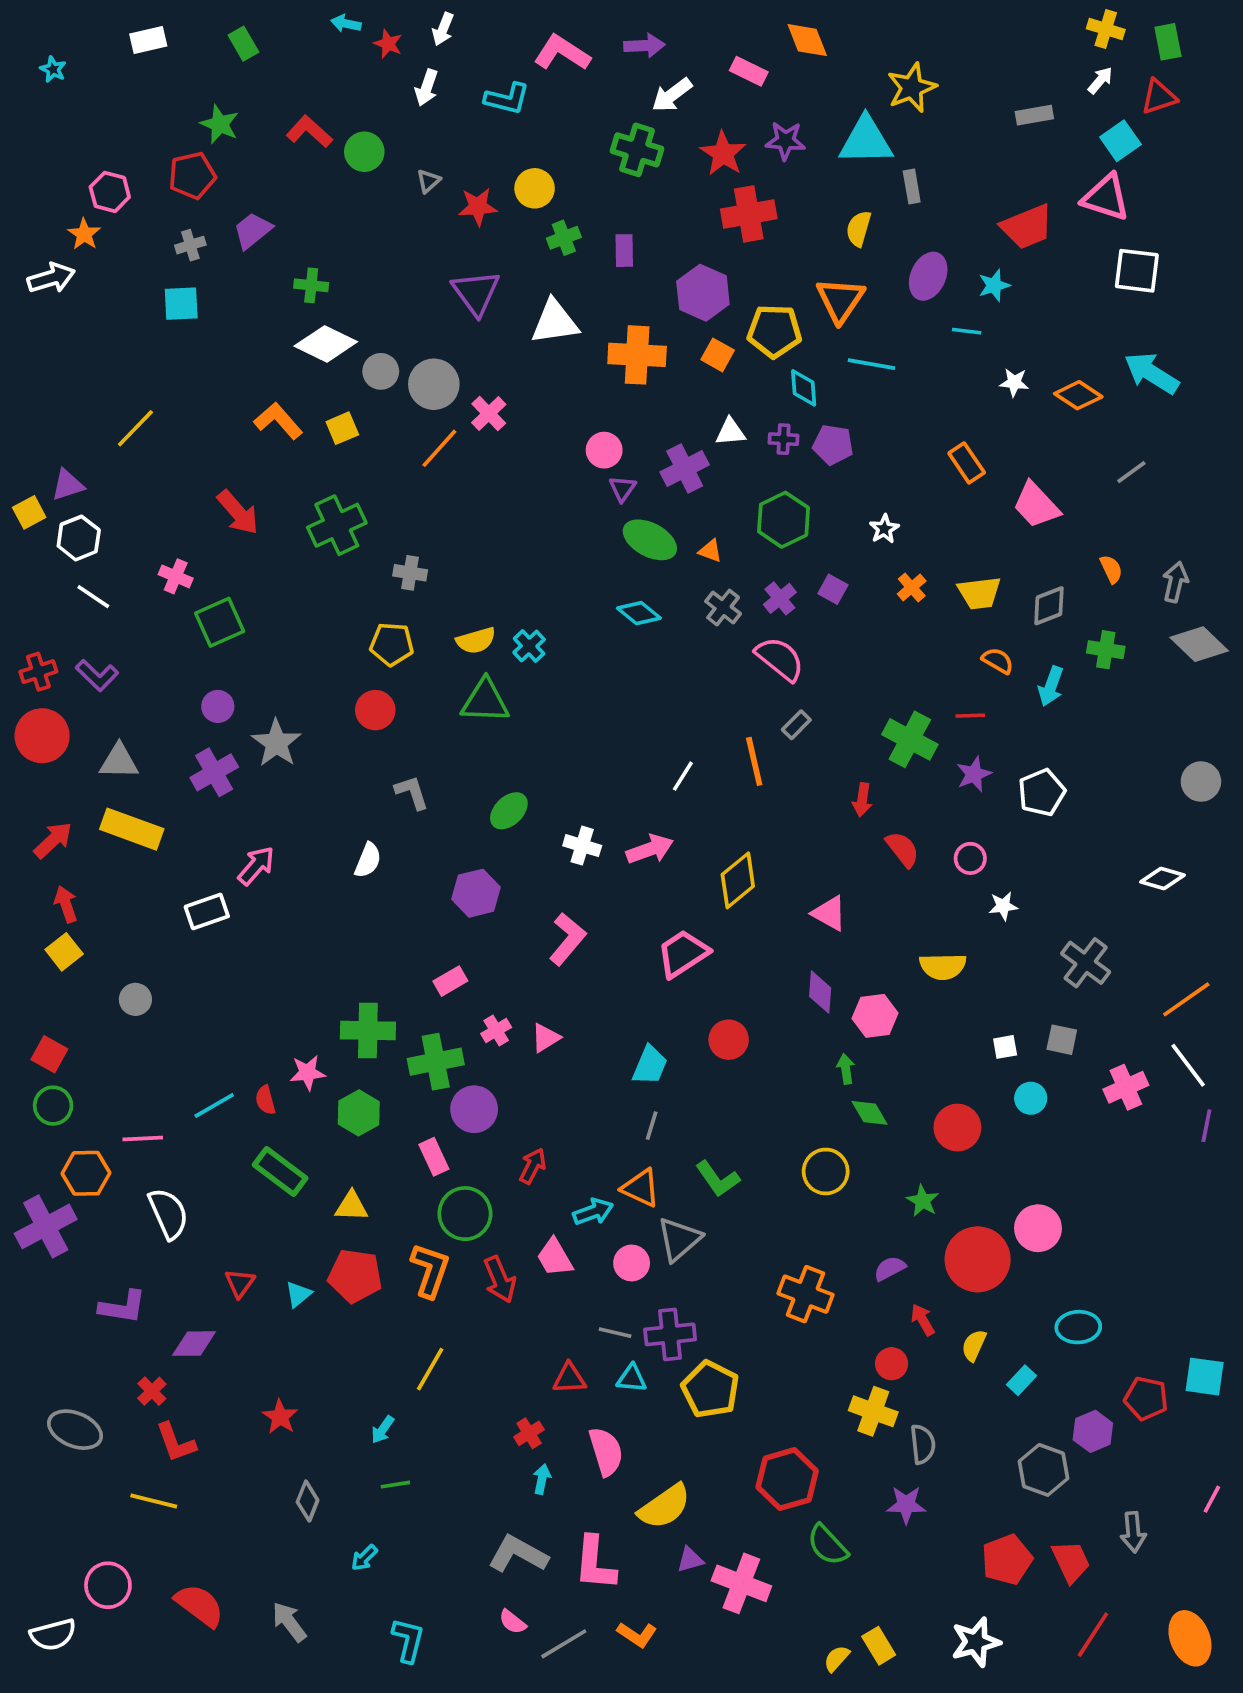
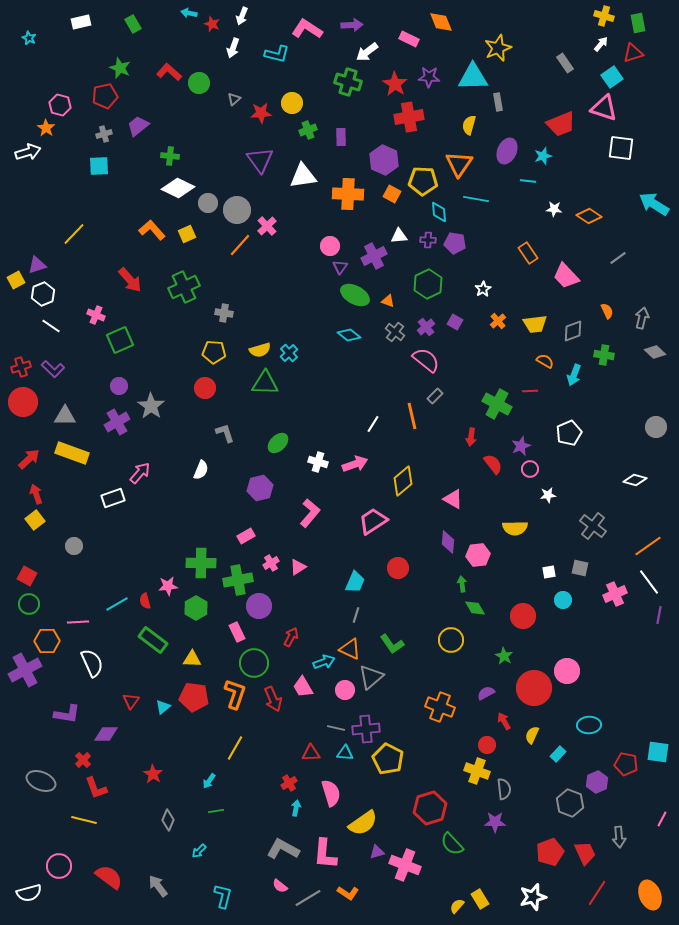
gray rectangle: (1034, 115) -> (565, 63), turned 66
cyan arrow: (1152, 373) -> (654, 204), moved
gray diamond: (1199, 644) -> (655, 352), size x0.7
purple star: (974, 774) -> (521, 446), moved

